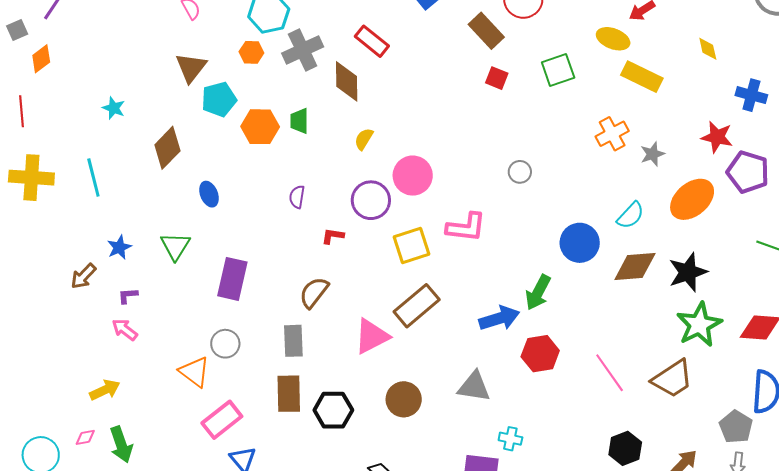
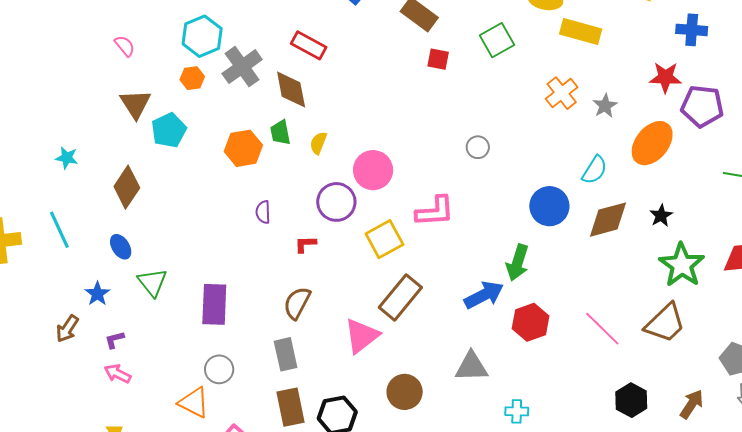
green trapezoid: (299, 121) -> (280, 133), moved
orange hexagon: (260, 127) -> (243, 148), moved
blue ellipse: (209, 194) -> (121, 247), moved
black star: (688, 272) -> (661, 216), size x0.6

